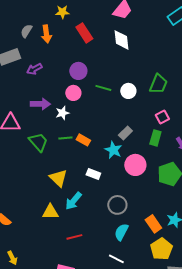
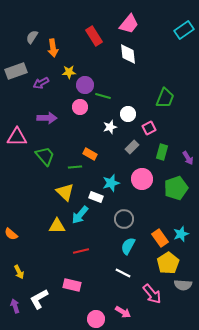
yellow star: (62, 12) -> (69, 72), moved
gray semicircle: (26, 31) -> (32, 37), moved
red rectangle: (84, 33) -> (94, 36), moved
green line: (103, 88) -> (103, 96), moved
white circle: (128, 91) -> (128, 114), moved
white star: (62, 113) -> (110, 127), moved
pink square: (162, 117) -> (149, 128), moved
green line: (65, 138) -> (75, 167), moved
cyan star: (113, 150) -> (111, 183), moved, turned 30
white rectangle: (93, 174) -> (96, 197), moved

